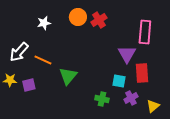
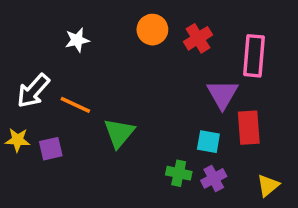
orange circle: (78, 17) -> (152, 30), moved
red cross: (99, 20) -> (198, 38), moved
purple cross: (131, 98) -> (214, 178), moved

